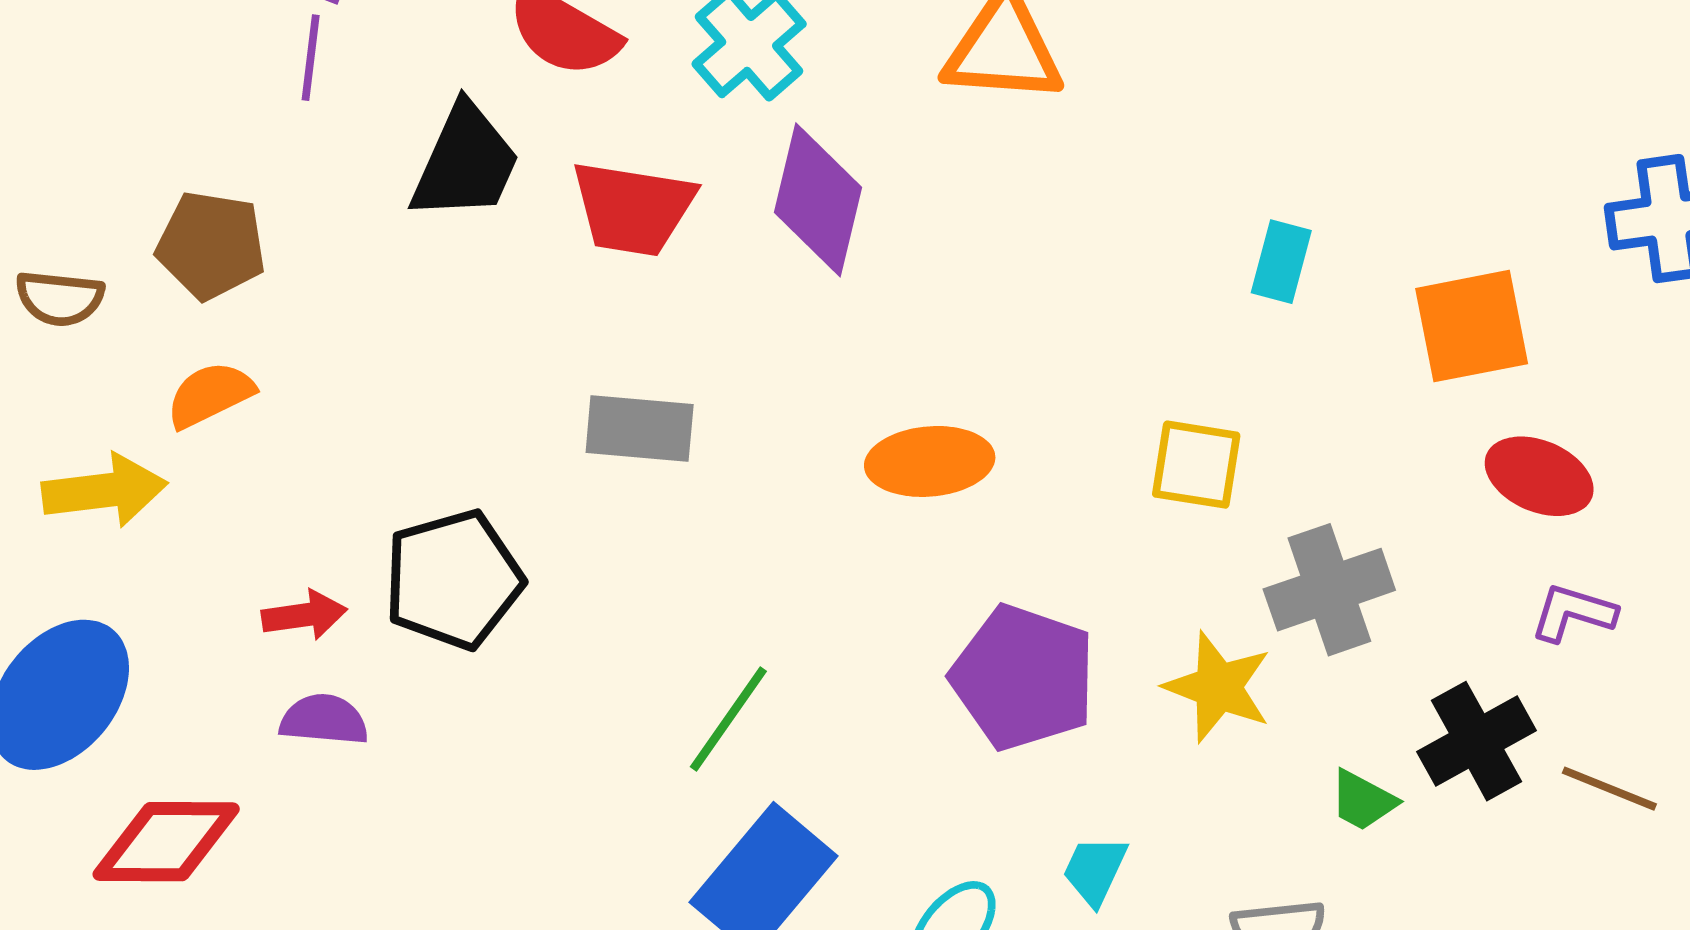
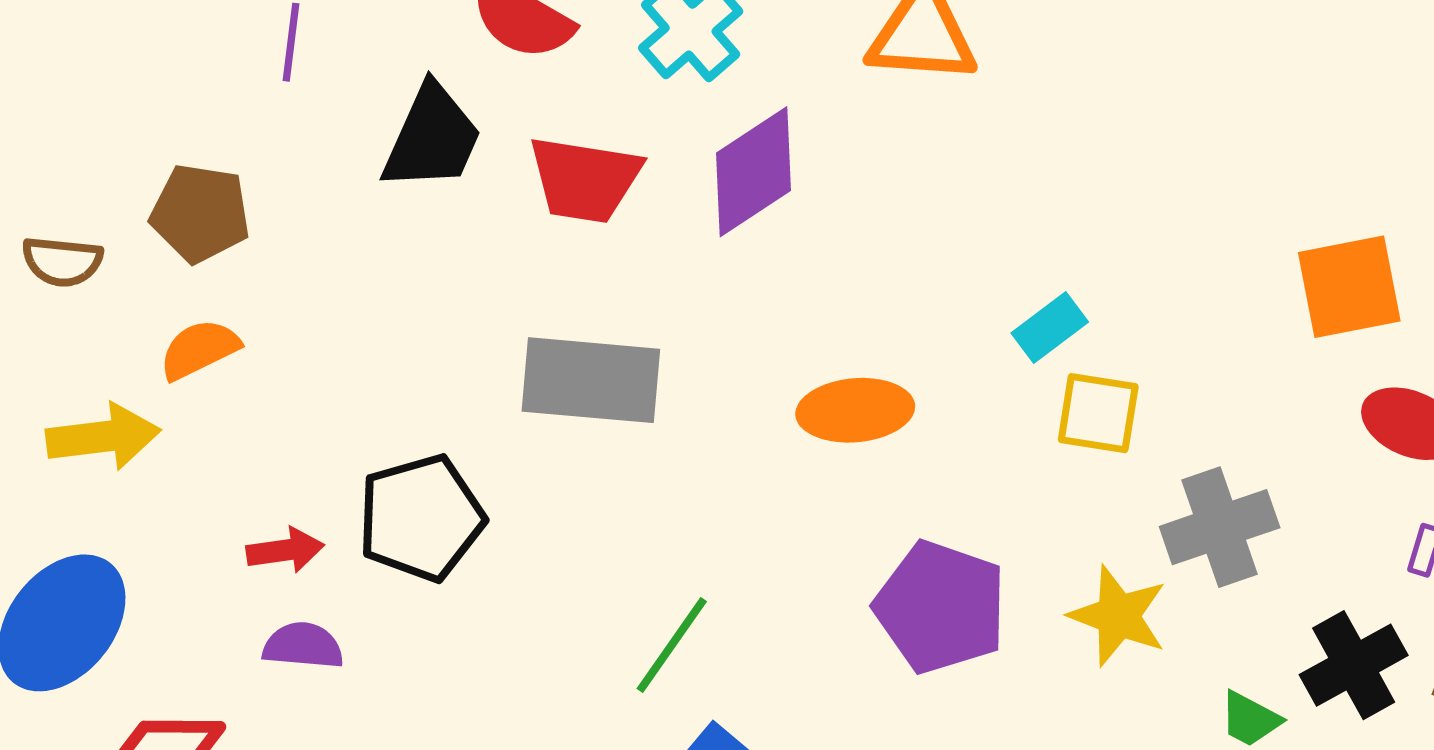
purple diamond: (818, 200) -> (753, 172), turned 43
cyan rectangle: (1281, 262) -> (1050, 328), moved, turned 38
gray rectangle: (640, 428) -> (591, 380), size x1.4

